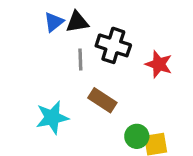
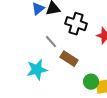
gray line: (80, 60) -> (51, 42), moved, turned -40

